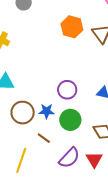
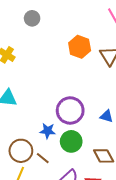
purple circle: (67, 90) -> (70, 110), size x1.4
brown circle: (23, 113) -> (21, 151), moved

